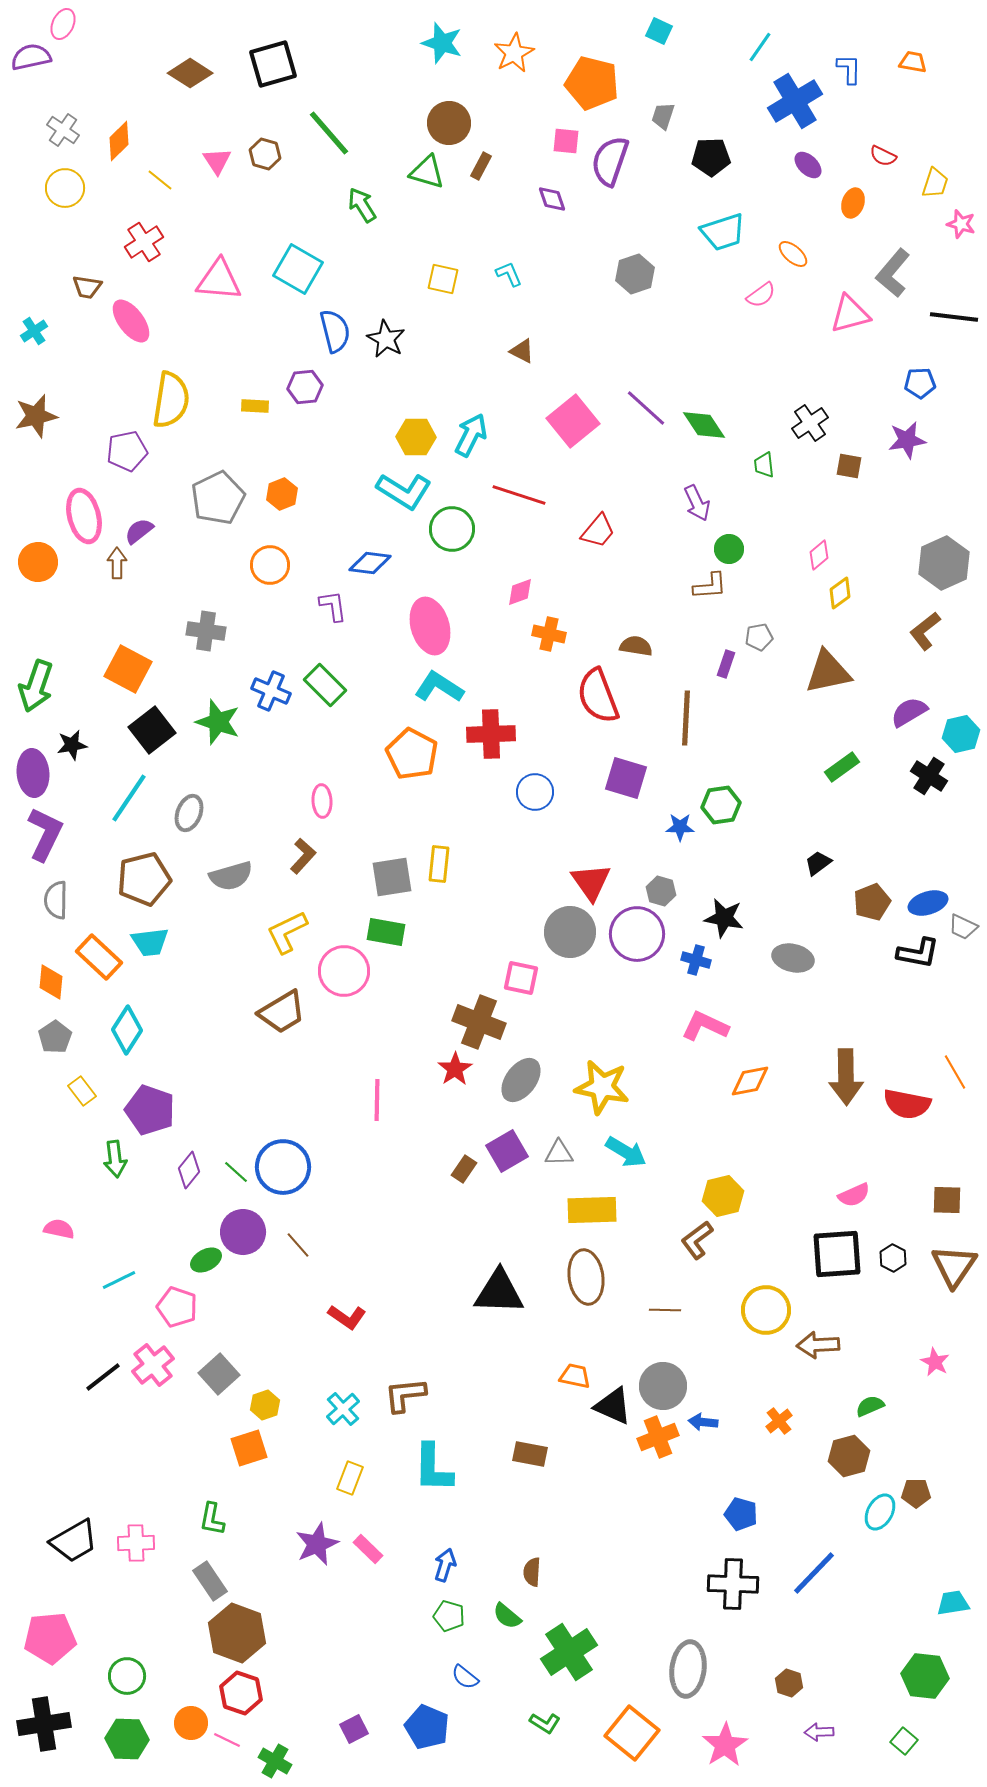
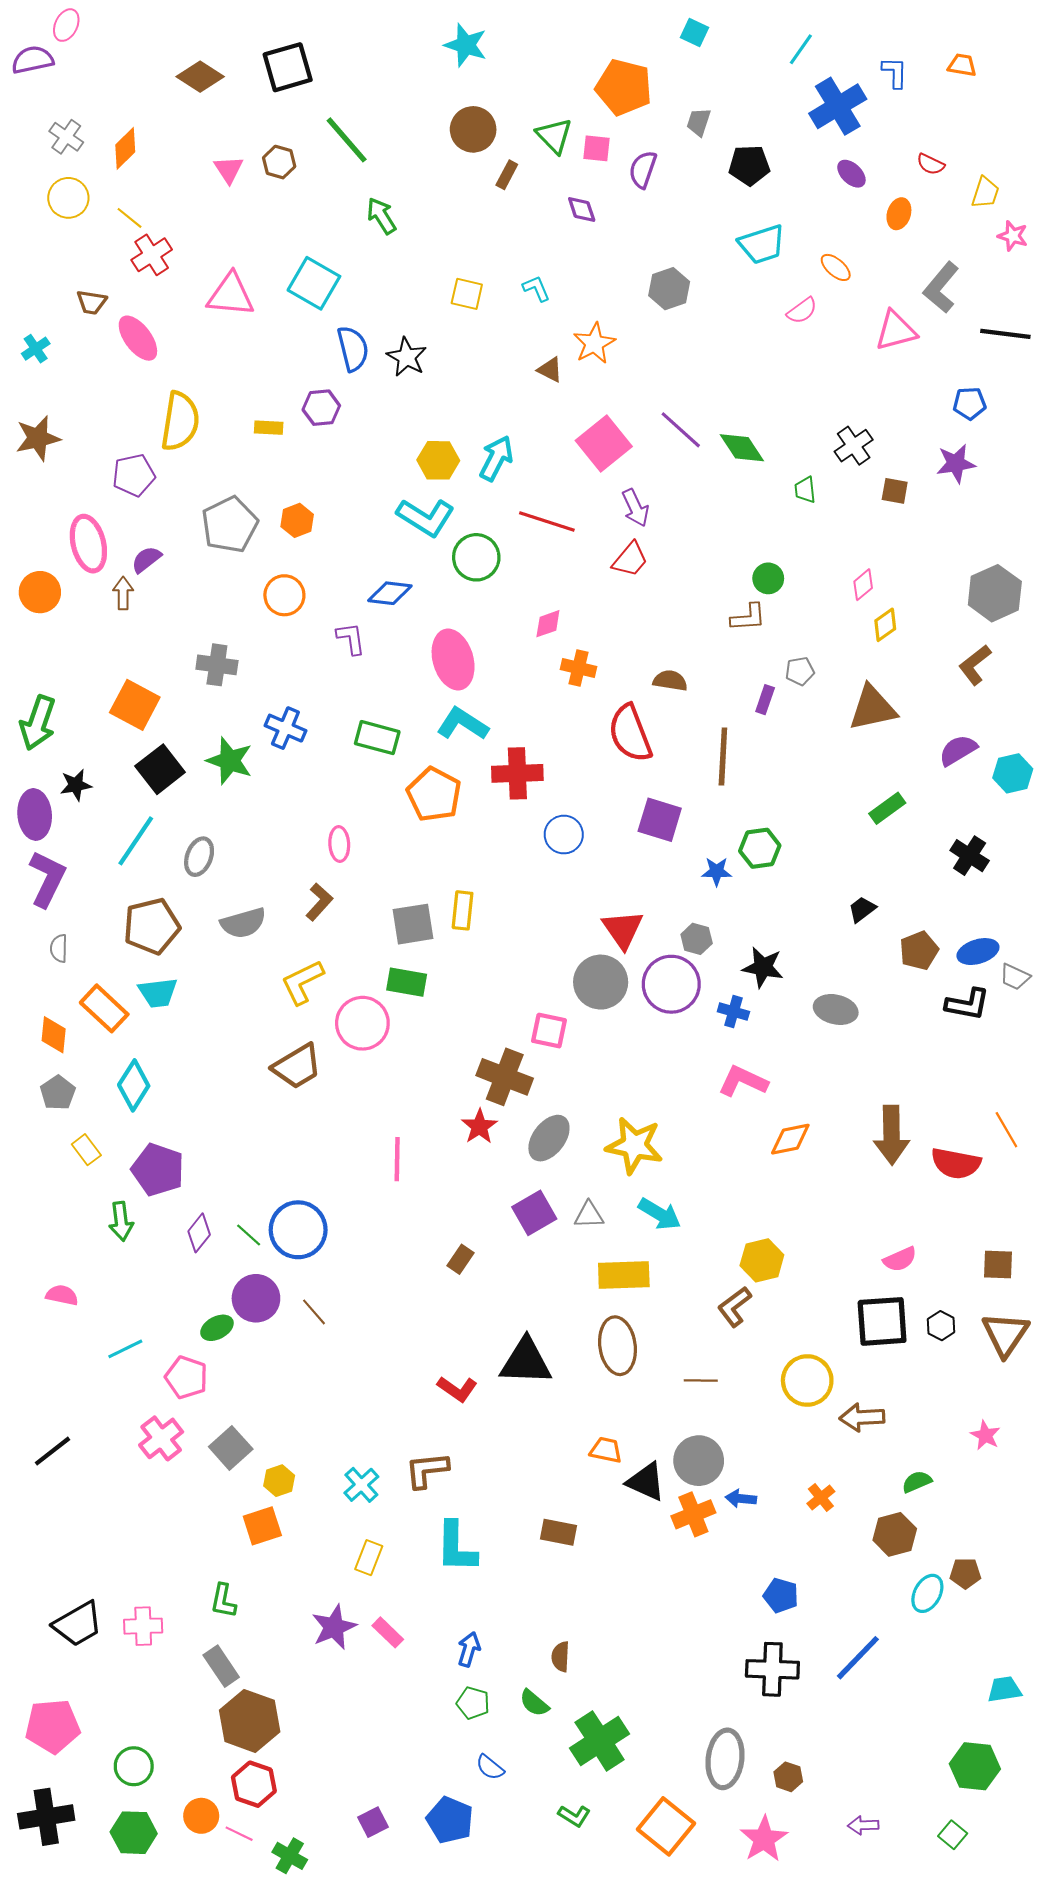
orange star: (514, 53) -> (594, 343), moved
purple semicircle: (610, 161) -> (643, 169), size x0.7
green triangle: (427, 172) -> (554, 136), moved, turned 30
yellow line: (160, 180) -> (129, 218), moved
purple arrow: (697, 503) -> (635, 508), moved
green rectangle: (325, 685) -> (377, 738), moved, turned -30
black cross: (929, 776) -> (970, 856), moved
gray semicircle: (56, 900) -> (59, 948), size x0.7
brown rectangle: (464, 1169) -> (460, 1259), moved
red L-shape: (347, 1317) -> (457, 1389), moved
black line: (103, 1377) -> (53, 1451), moved
brown hexagon: (789, 1683) -> (788, 1777), moved

